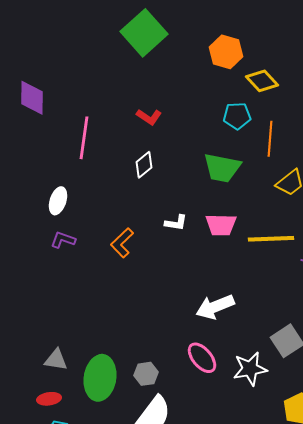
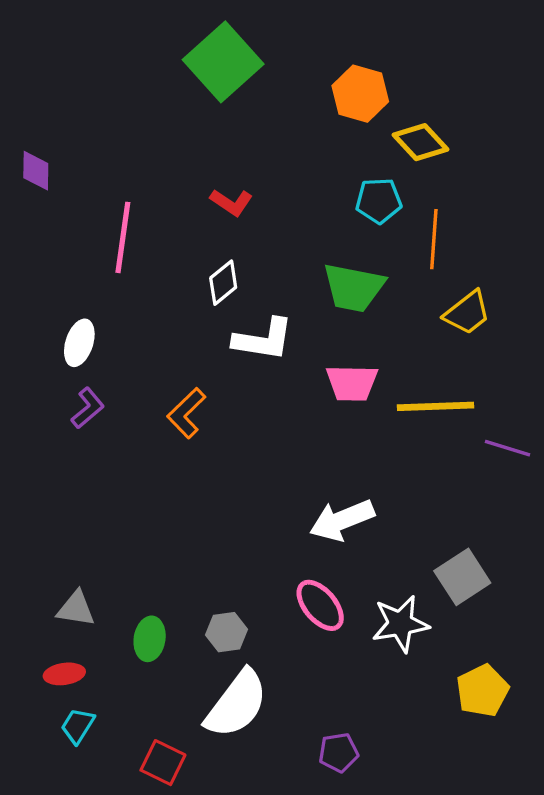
purple diamond: (32, 98) -> (36, 171), size x0.7
white L-shape: (176, 223) -> (263, 339), moved, size x1.6
purple L-shape: (63, 240) -> (88, 408), turned 120
green ellipse: (100, 378) -> (150, 639), size x0.6

